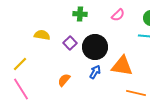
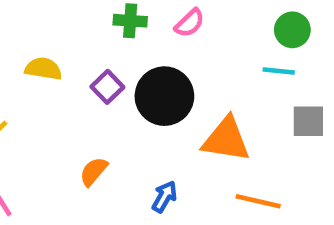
pink semicircle: (118, 15) -> (190, 23), moved
blue arrow: (95, 72) -> (164, 197), moved

